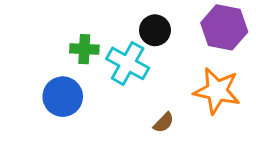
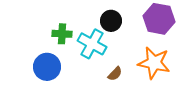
brown semicircle: (164, 123) -> (115, 74), moved

